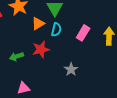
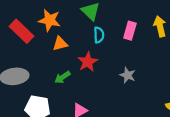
orange triangle: (38, 24) -> (60, 44), moved, turned 32

